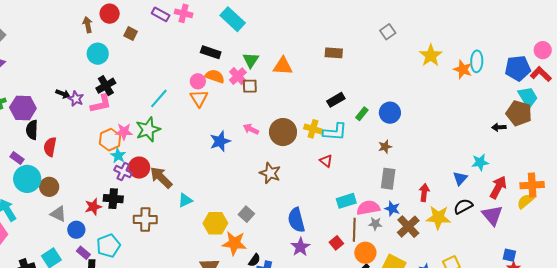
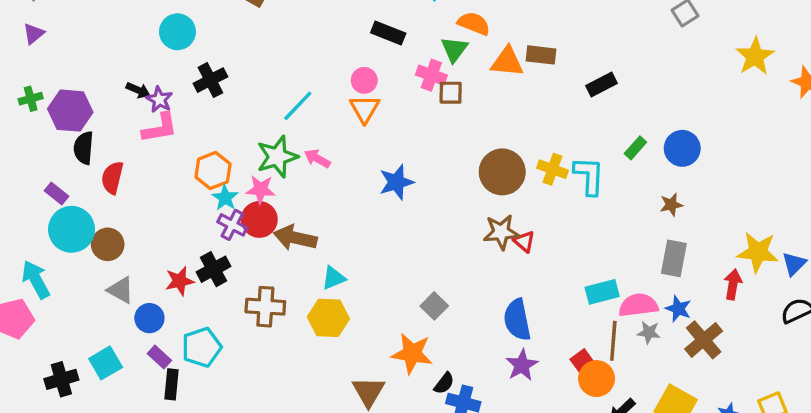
brown rectangle: (334, 53) -> (541, 55), moved
cyan circle: (98, 54) -> (177, 32), moved
orange semicircle: (215, 76) -> (474, 23), moved
pink cross: (238, 76) -> (431, 75), turned -30
black rectangle: (336, 100) -> (602, 84), moved
pink L-shape: (101, 104) -> (160, 128), moved
pink arrow: (251, 129) -> (317, 159), moved
pink star: (124, 132) -> (261, 189), moved
cyan L-shape: (335, 132) -> (589, 176), turned -95
red triangle: (326, 161) -> (524, 241), moved
brown star: (270, 173) -> (501, 232), moved, turned -30
brown arrow: (161, 177) -> (295, 238), turned -35
black cross: (113, 199) -> (214, 269), turned -36
yellow star: (438, 217) -> (758, 252), moved
yellow hexagon: (215, 223) -> (328, 318), moved
orange circle: (365, 253) -> (597, 379), moved

